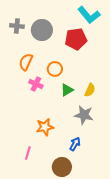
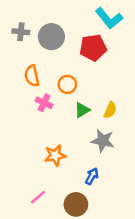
orange semicircle: (26, 62) -> (32, 76), turned -36
pink line: (28, 153) -> (38, 197), moved, turned 32

